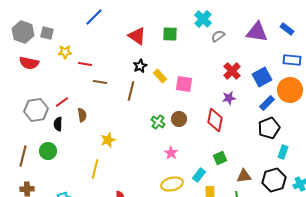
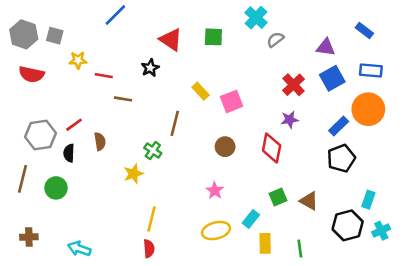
purple triangle: (257, 32) -> (326, 47), moved, size x0.7
black star: (140, 66) -> (150, 68), moved
blue square: (262, 77) -> (332, 78), moved
pink square: (184, 84) -> (232, 101), turned -30
brown line: (131, 91) -> (175, 123), moved
green cross: (158, 122) -> (153, 151), moved
cyan rectangle: (283, 152) -> (368, 200), moved
brown line: (23, 156) -> (22, 179), moved
yellow line: (95, 169) -> (152, 219), moved
brown triangle: (244, 176) -> (309, 201), moved, turned 35

